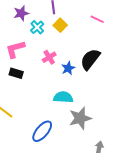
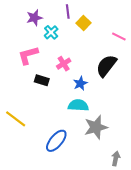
pink line: (97, 19) -> (119, 36), moved
yellow square: (60, 25) -> (83, 23), moved
blue star: (68, 68) -> (80, 83), moved
black rectangle: (16, 73) -> (42, 80), moved

